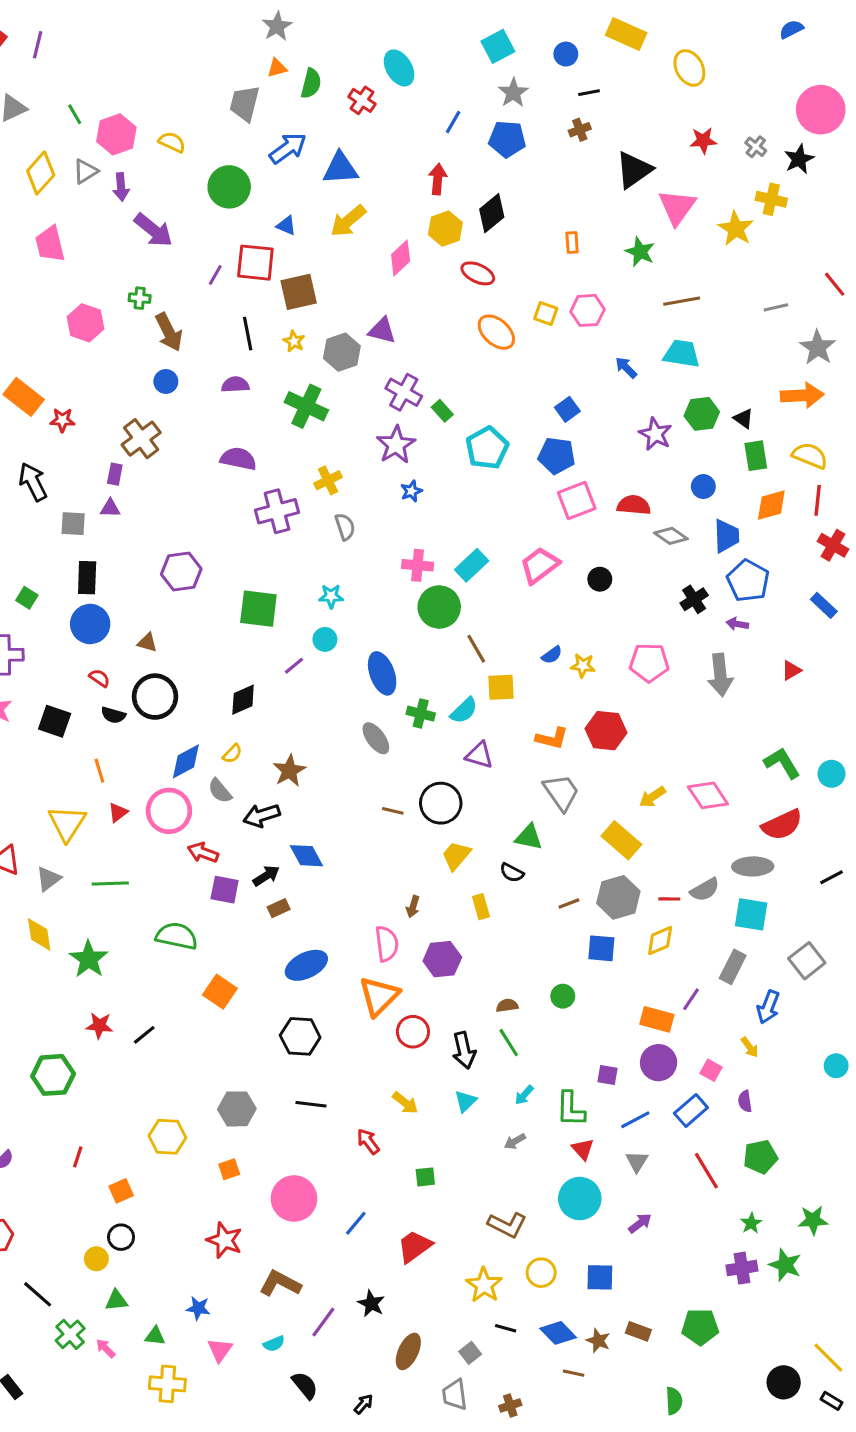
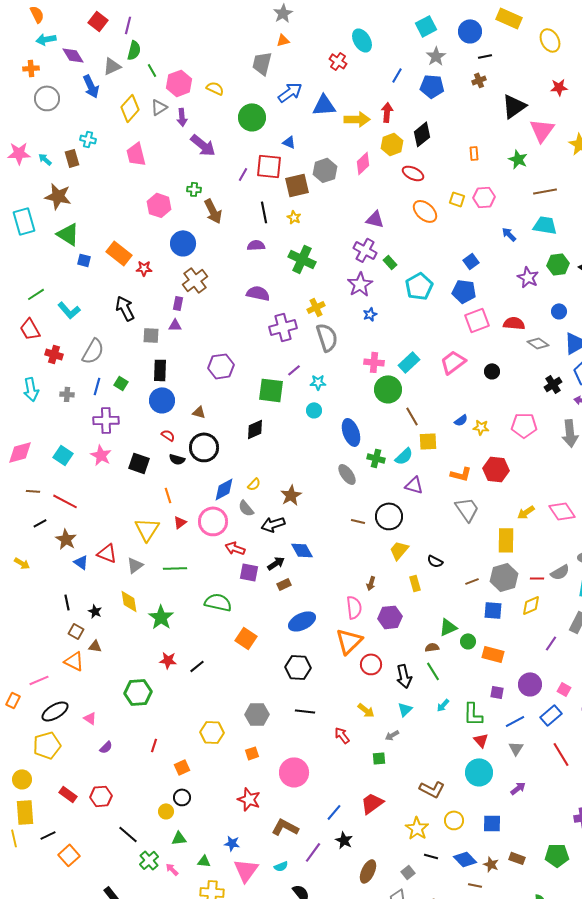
blue circle: (566, 54) -> (470, 31), size x1.5
green semicircle: (311, 83) -> (134, 50), moved
yellow arrow: (348, 221) -> (357, 119), moved, turned -140
purple triangle: (382, 331) -> (375, 219), moved
gray hexagon: (342, 352) -> (325, 170), moved
blue circle: (166, 381) -> (183, 243), moved, size x1.6
gray semicircle: (345, 527) -> (327, 337), size x1.6
purple line: (294, 666) -> (294, 370), moved
black diamond: (243, 700) -> (255, 429), moved
green triangle: (529, 837) -> (448, 627), moved, turned -36
yellow rectangle: (621, 840) -> (506, 540), turned 50
orange rectangle: (657, 1019) -> (493, 654), moved
gray arrow: (515, 1141) -> (392, 735), moved
blue line: (356, 1223) -> (334, 812), moved
pink triangle: (220, 1350) -> (246, 870), size x1.5

